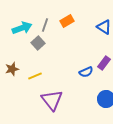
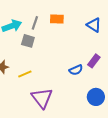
orange rectangle: (67, 21) -> (57, 19), turned 32
gray square: (38, 43) -> (28, 41), turned -32

